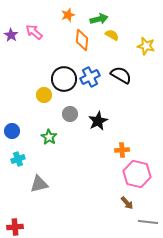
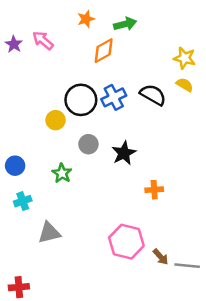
yellow semicircle: (112, 35) -> (185, 85), moved
orange diamond: (82, 40) -> (104, 51), turned 55
pink hexagon: (137, 174) -> (126, 242), moved
gray line: (148, 222) -> (187, 266), moved

